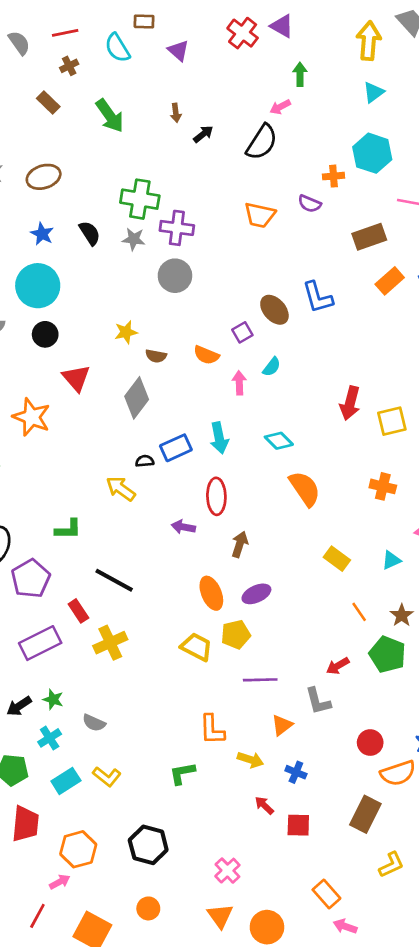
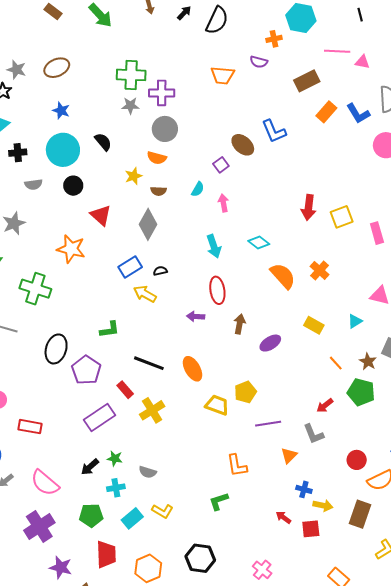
black arrow: (203, 134) -> (184, 13), moved
black semicircle: (90, 233) -> (103, 142), moved
orange semicircle: (206, 355) -> (157, 158), moved
cyan semicircle: (272, 367) -> (198, 189), moved
blue rectangle: (176, 448) -> (130, 267), moved
orange cross: (383, 486) -> (320, 270), moved, turned 36
orange ellipse: (211, 593) -> (193, 369), moved
purple ellipse: (256, 594) -> (270, 343), moved
cyan cross: (50, 738) -> (116, 488), turned 30
yellow arrow: (250, 760) -> (323, 505), moved

